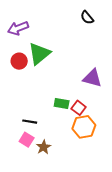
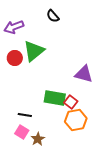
black semicircle: (87, 18) -> (53, 16), moved
green rectangle: (62, 104) -> (55, 98), size x1.5

